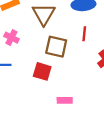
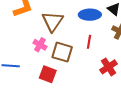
pink cross: (11, 38) -> (40, 45), moved

